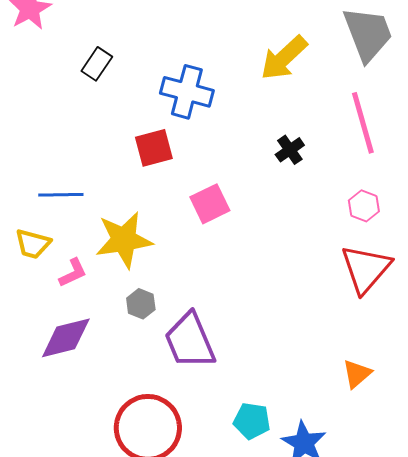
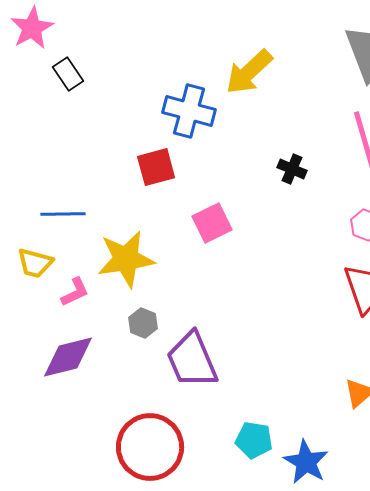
yellow arrow: (284, 58) -> (249, 72), moved
black rectangle: (97, 64) -> (68, 74), moved, turned -68
black cross: (290, 150) -> (292, 169), turned -32

